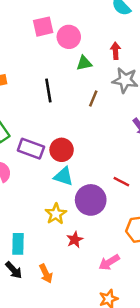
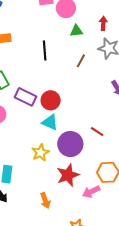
red star: (75, 240) -> (68, 175), moved, size x1.6
pink arrow: (109, 262) -> (91, 192), moved
orange arrow: (46, 274) -> (45, 200), moved

